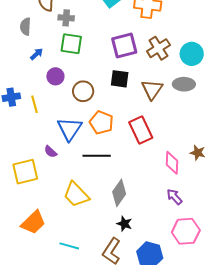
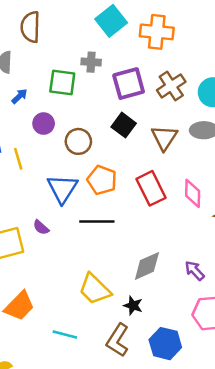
gray cross: (66, 18) -> (91, 62), moved
black square: (120, 79) -> (124, 125), turned 30
purple semicircle: (50, 152) -> (41, 227), moved
pink diamond: (172, 163) -> (193, 193), moved
gray diamond: (119, 193) -> (147, 266), moved, turned 32
yellow trapezoid: (76, 195) -> (95, 289), moved

